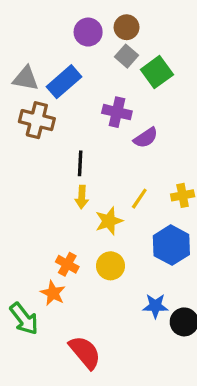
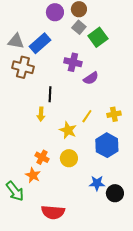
yellow arrow: (82, 197) -> (41, 114), moved
yellow star: (109, 221) -> (68, 130), turned -30
red semicircle: (85, 352) -> (53, 212), turned 135

